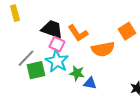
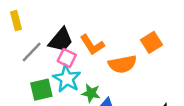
black trapezoid: (52, 29) -> (61, 40), turned 110
gray line: (26, 58) -> (32, 52), moved

